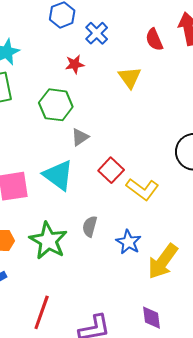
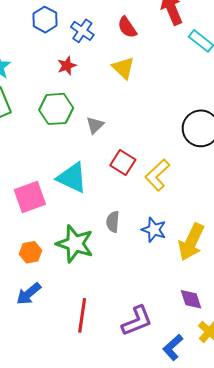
red semicircle: (154, 40) -> (127, 27), moved
gray triangle: (80, 137) -> (95, 125), moved
yellow L-shape: (142, 189) -> (157, 175), turned 112

